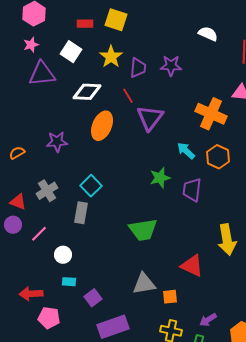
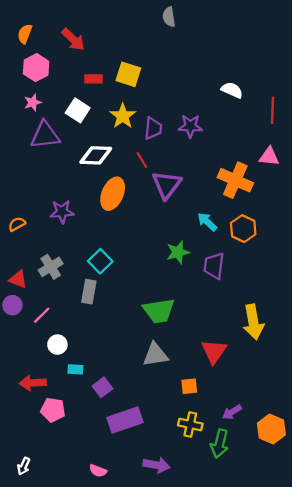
white circle: (63, 255) -> (57, 345), moved
red triangle: (192, 266) -> (214, 351), turned 40
gray triangle: (144, 284) -> (155, 355), moved

